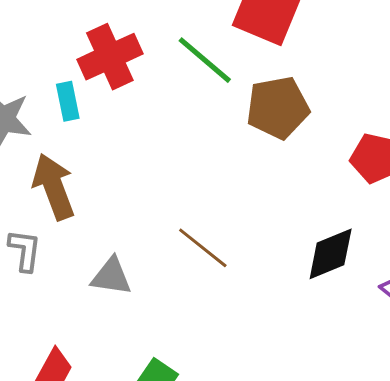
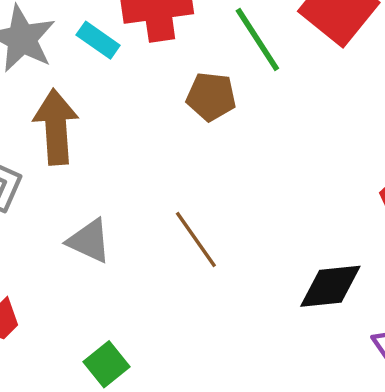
cyan rectangle: (68, 101) -> (98, 40), turned -60
brown pentagon: (278, 108) -> (211, 97), moved, size x0.7

